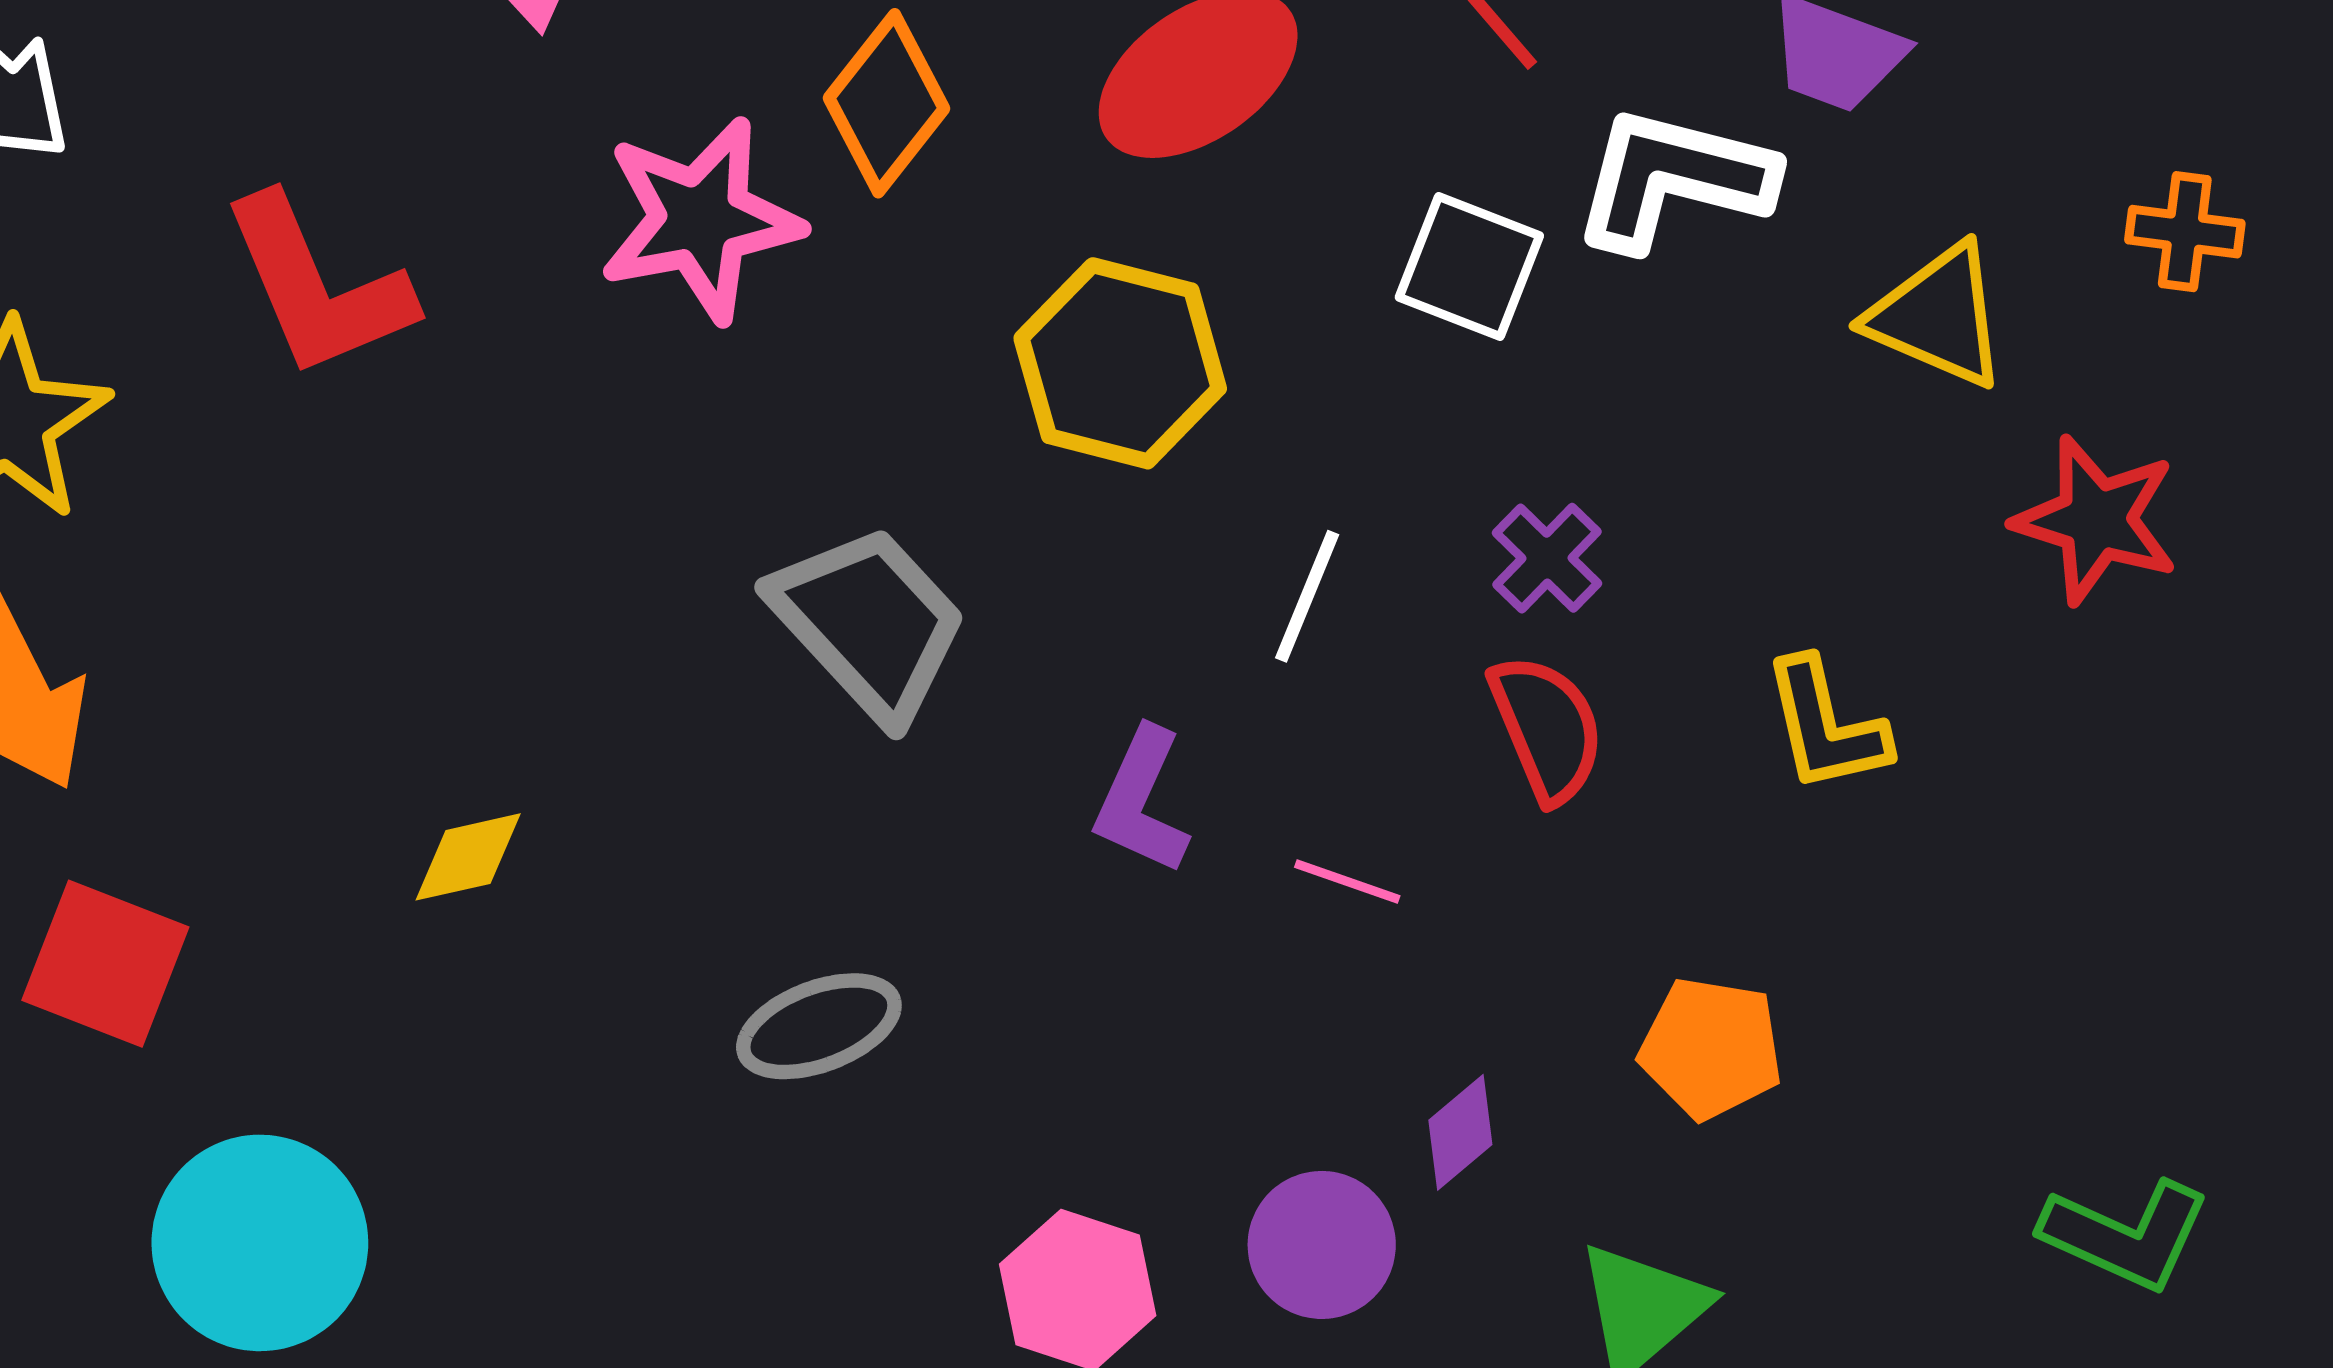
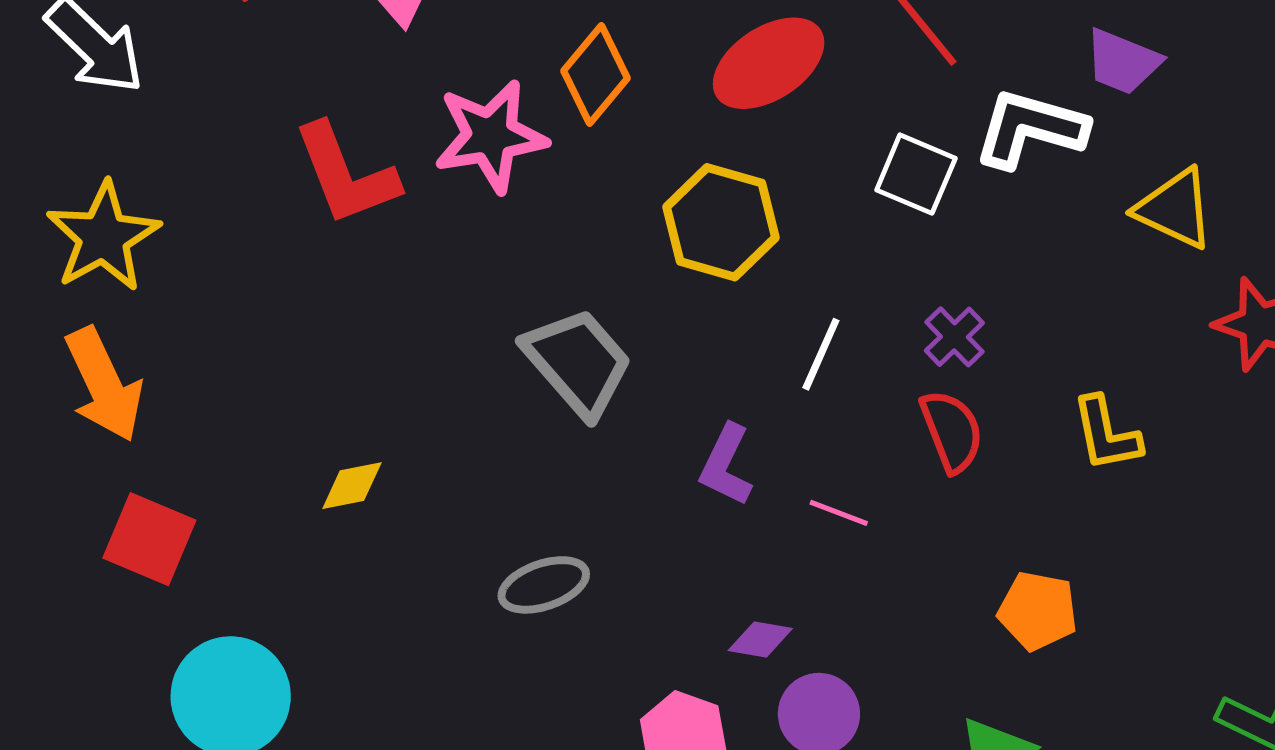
red L-shape: (317, 287) -> (346, 174), moved
purple diamond: (1460, 1132) -> (760, 639), moved, turned 48

